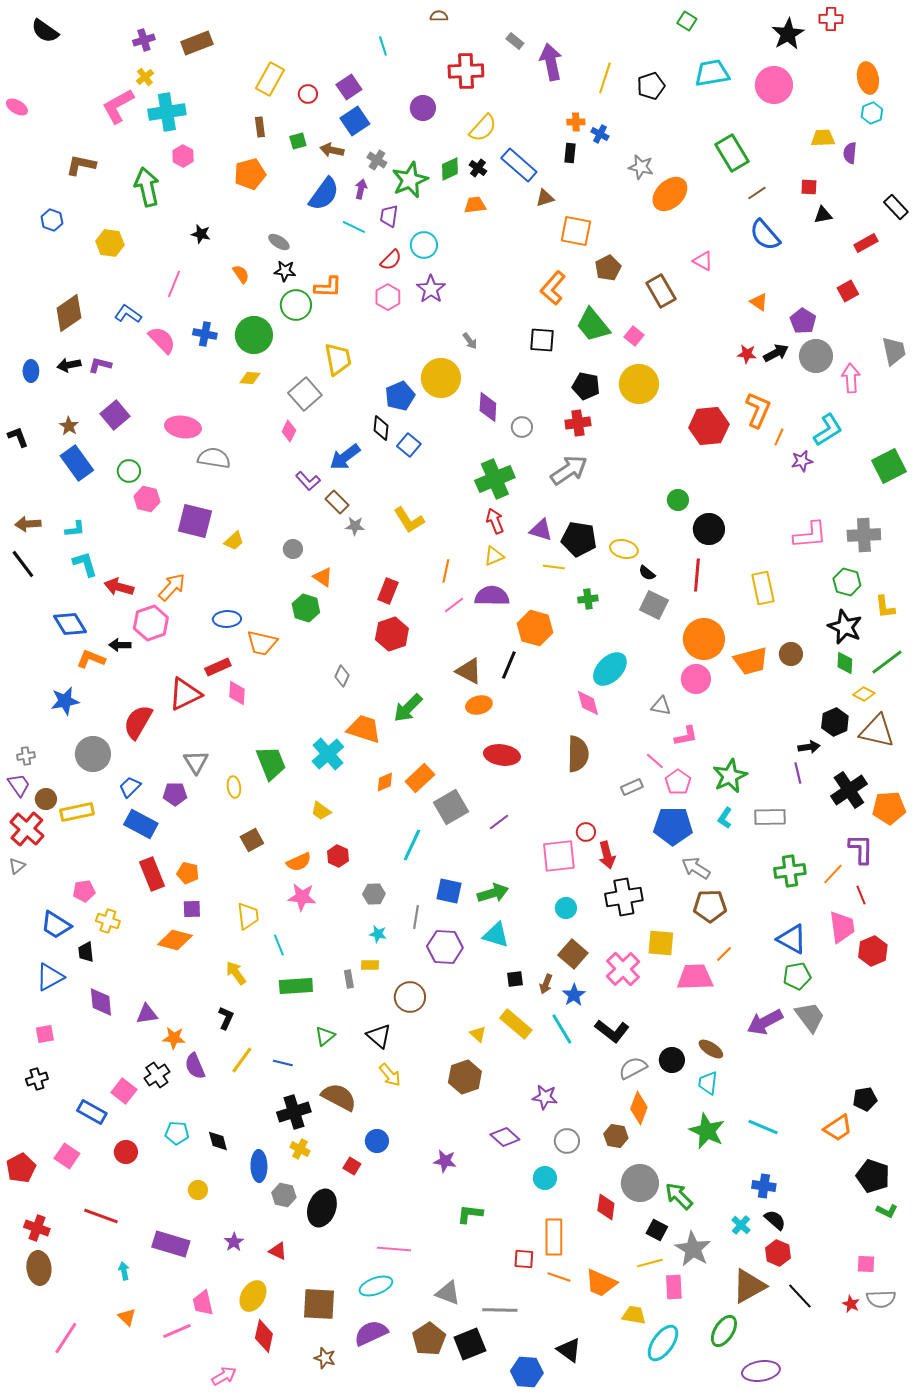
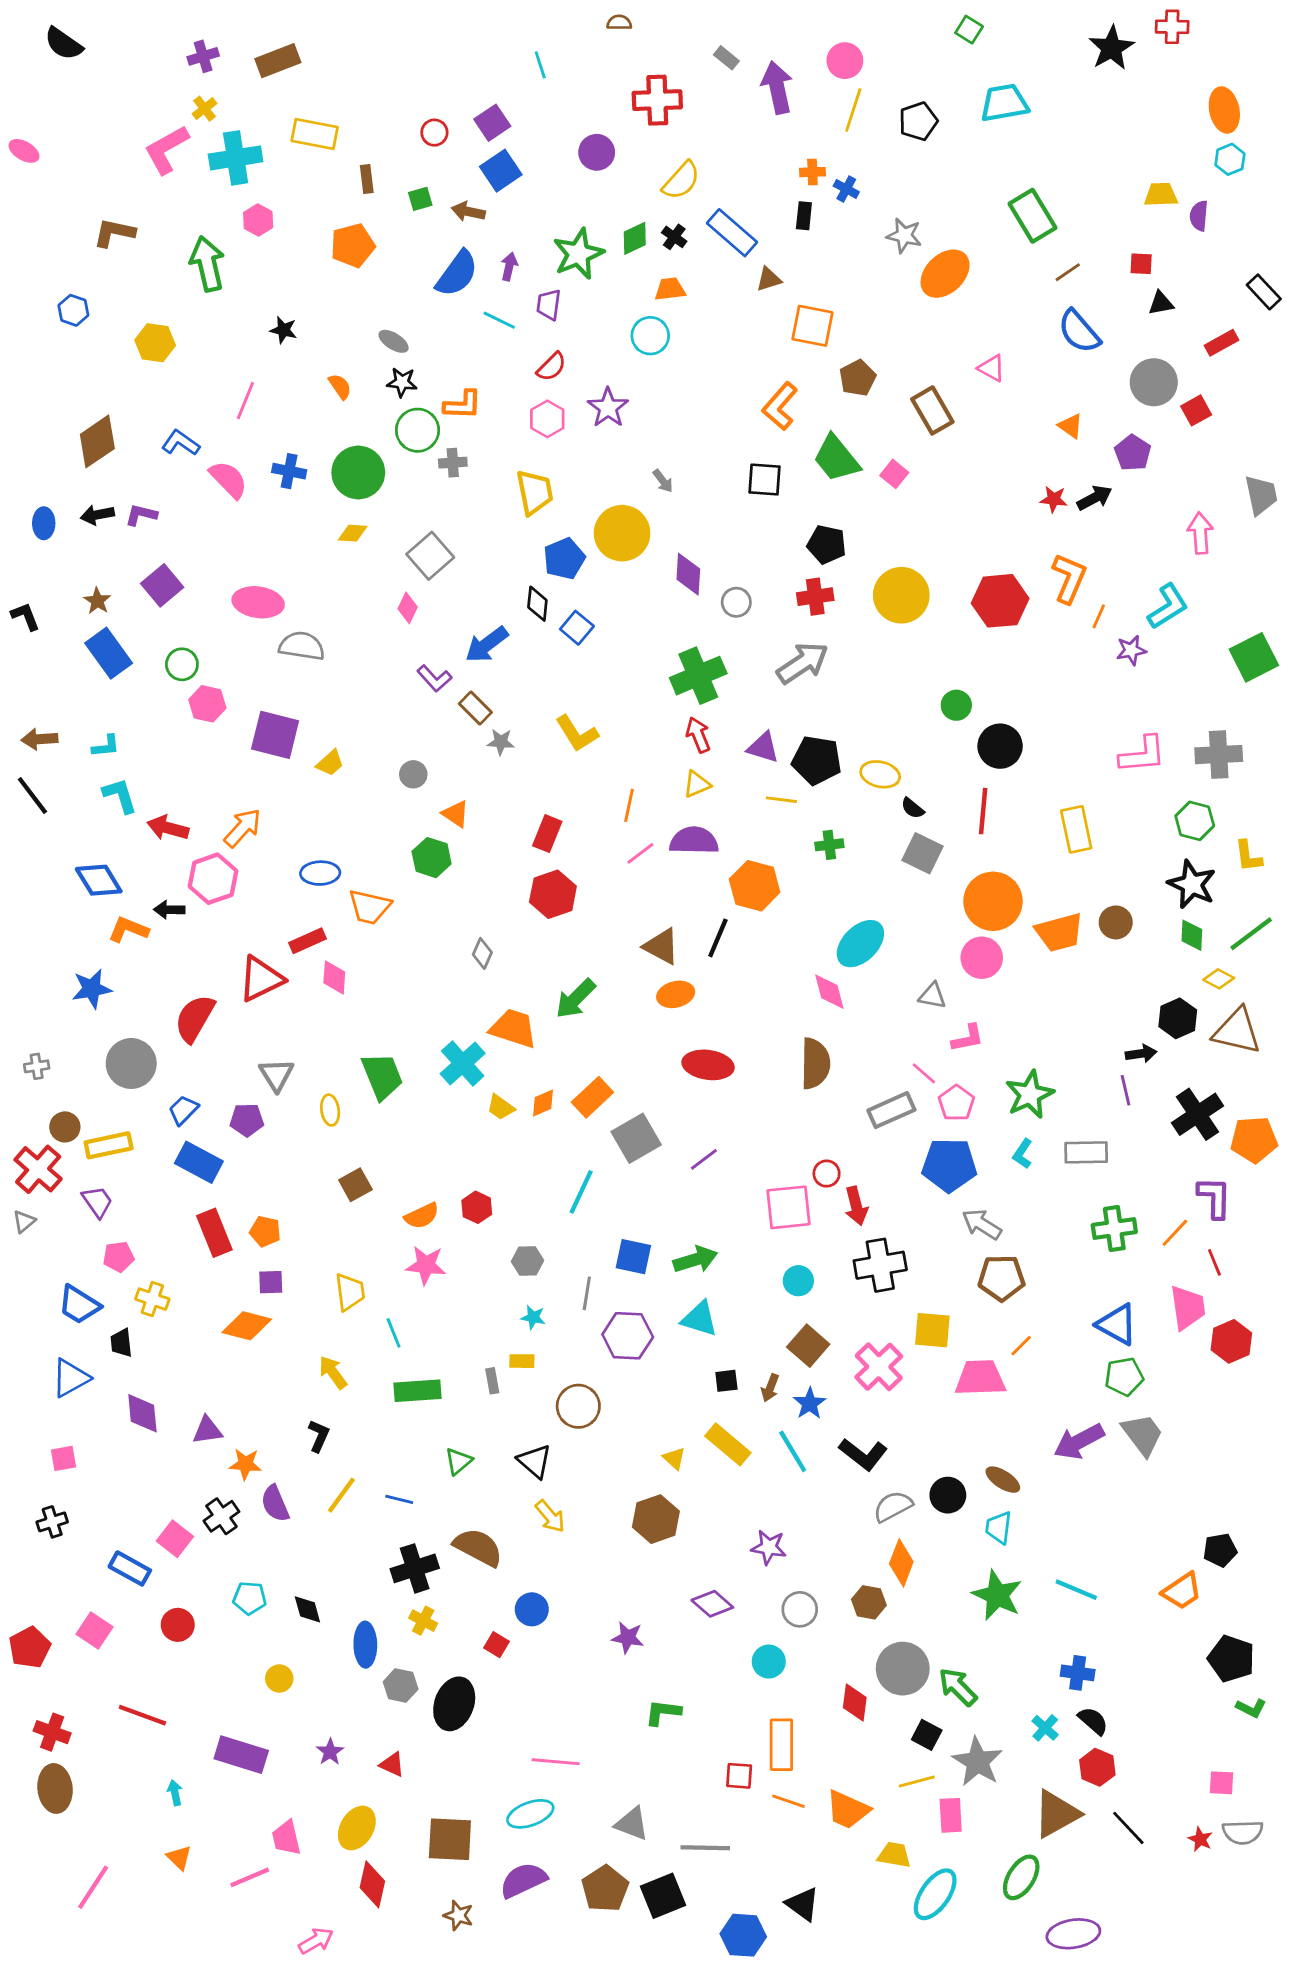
yellow rectangle: (270, 79) -> (315, 134), moved, turned 72
pink circle: (774, 85) -> (845, 61), moved, size x0.7
gray cross: (377, 160) -> (453, 463), moved, turned -36
cyan circle: (424, 245) -> (650, 336), moved
gray circle: (816, 356) -> (1154, 382), moved
yellow trapezoid: (338, 359) -> (535, 492), moved
yellow circle: (639, 384) -> (901, 595), moved
purple trapezoid: (19, 785) -> (97, 1202), moved
gray rectangle: (632, 787) -> (891, 1110), size x1.5
yellow trapezoid: (321, 811) -> (501, 1107), moved

